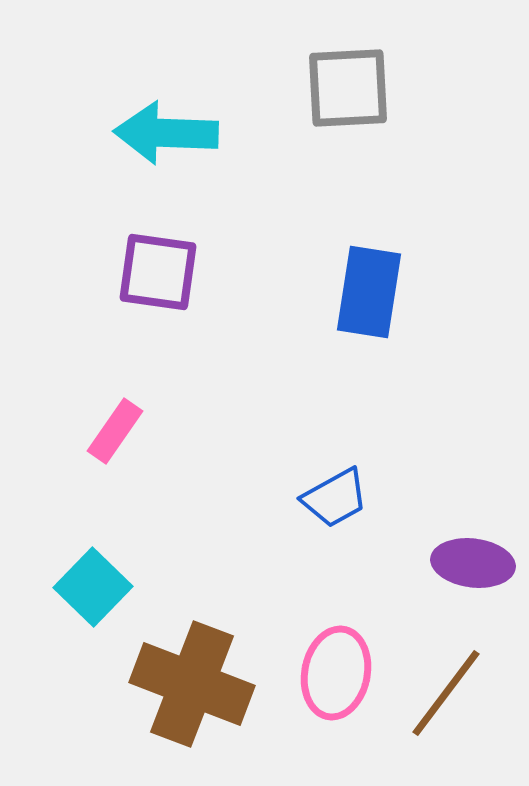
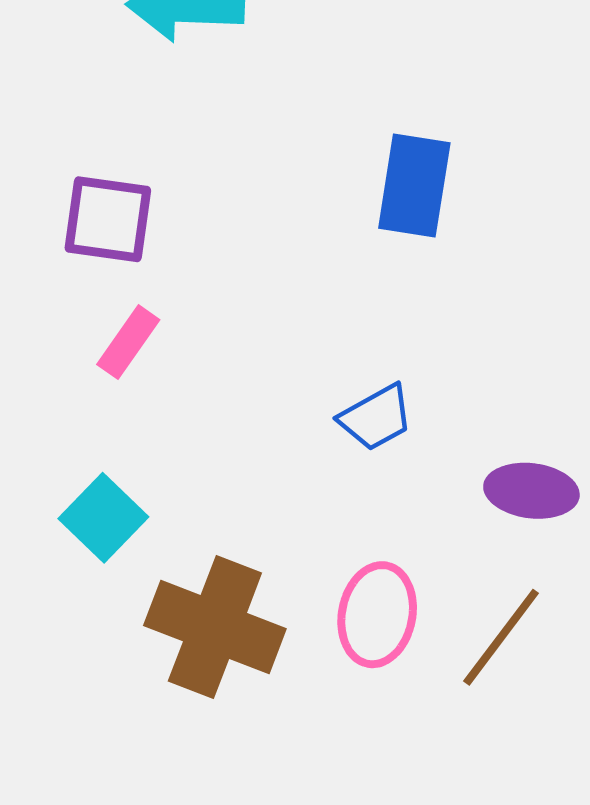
purple square: (158, 272) -> (108, 219), moved

